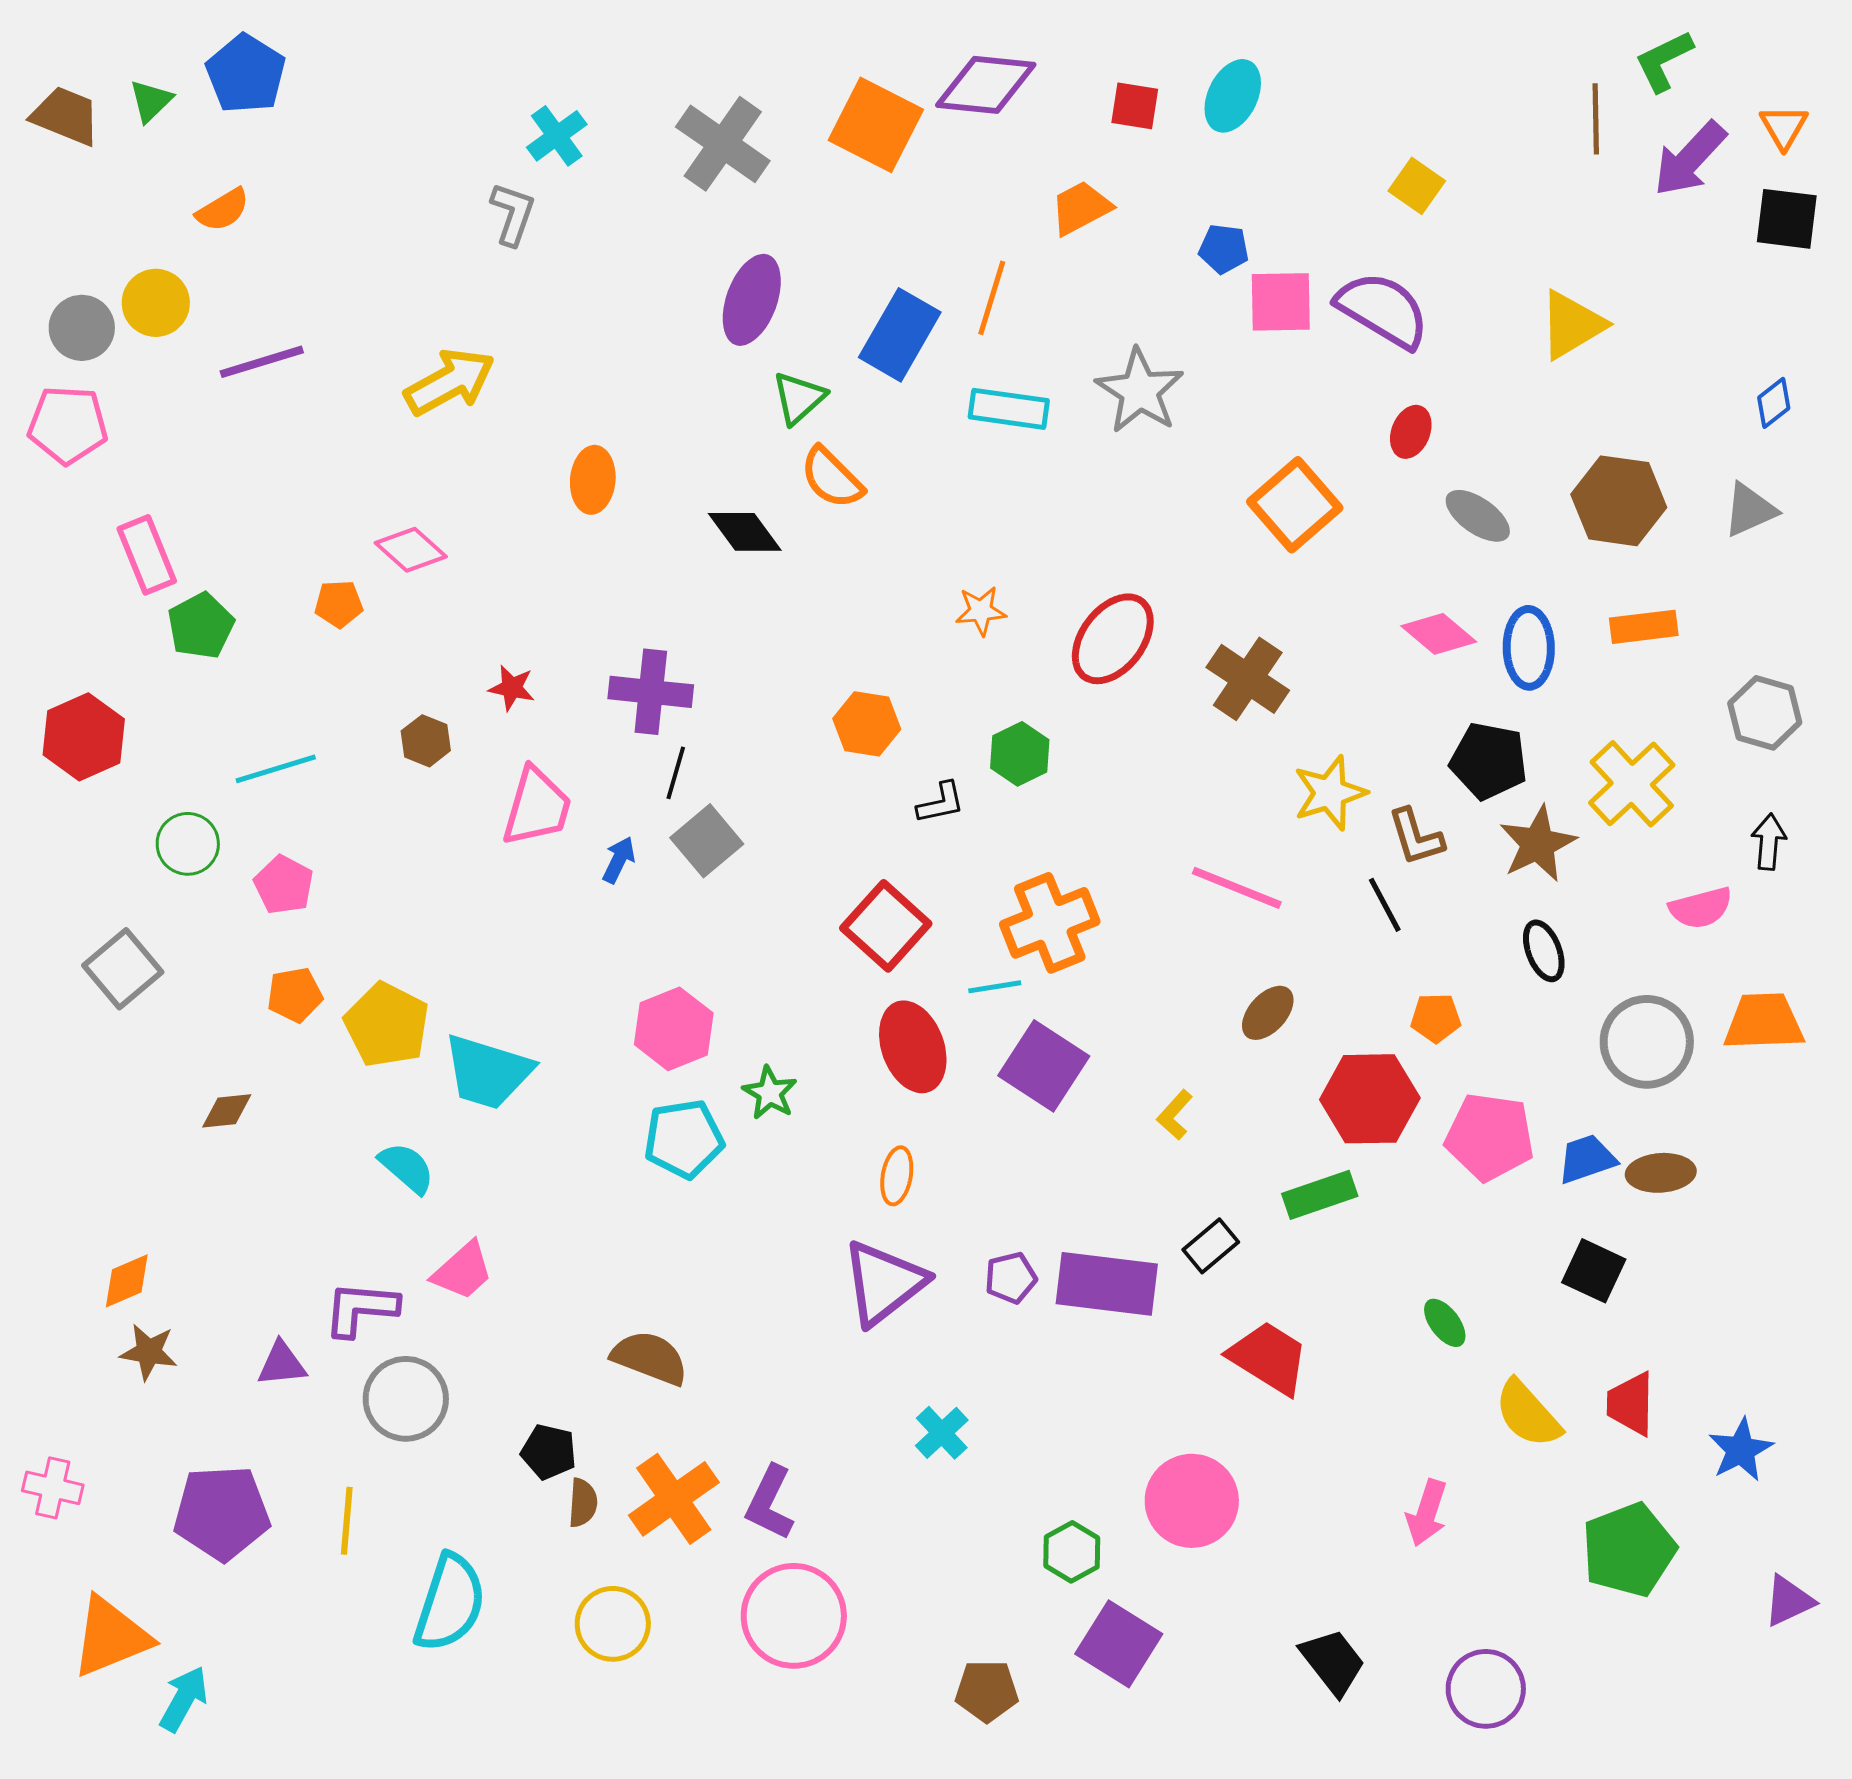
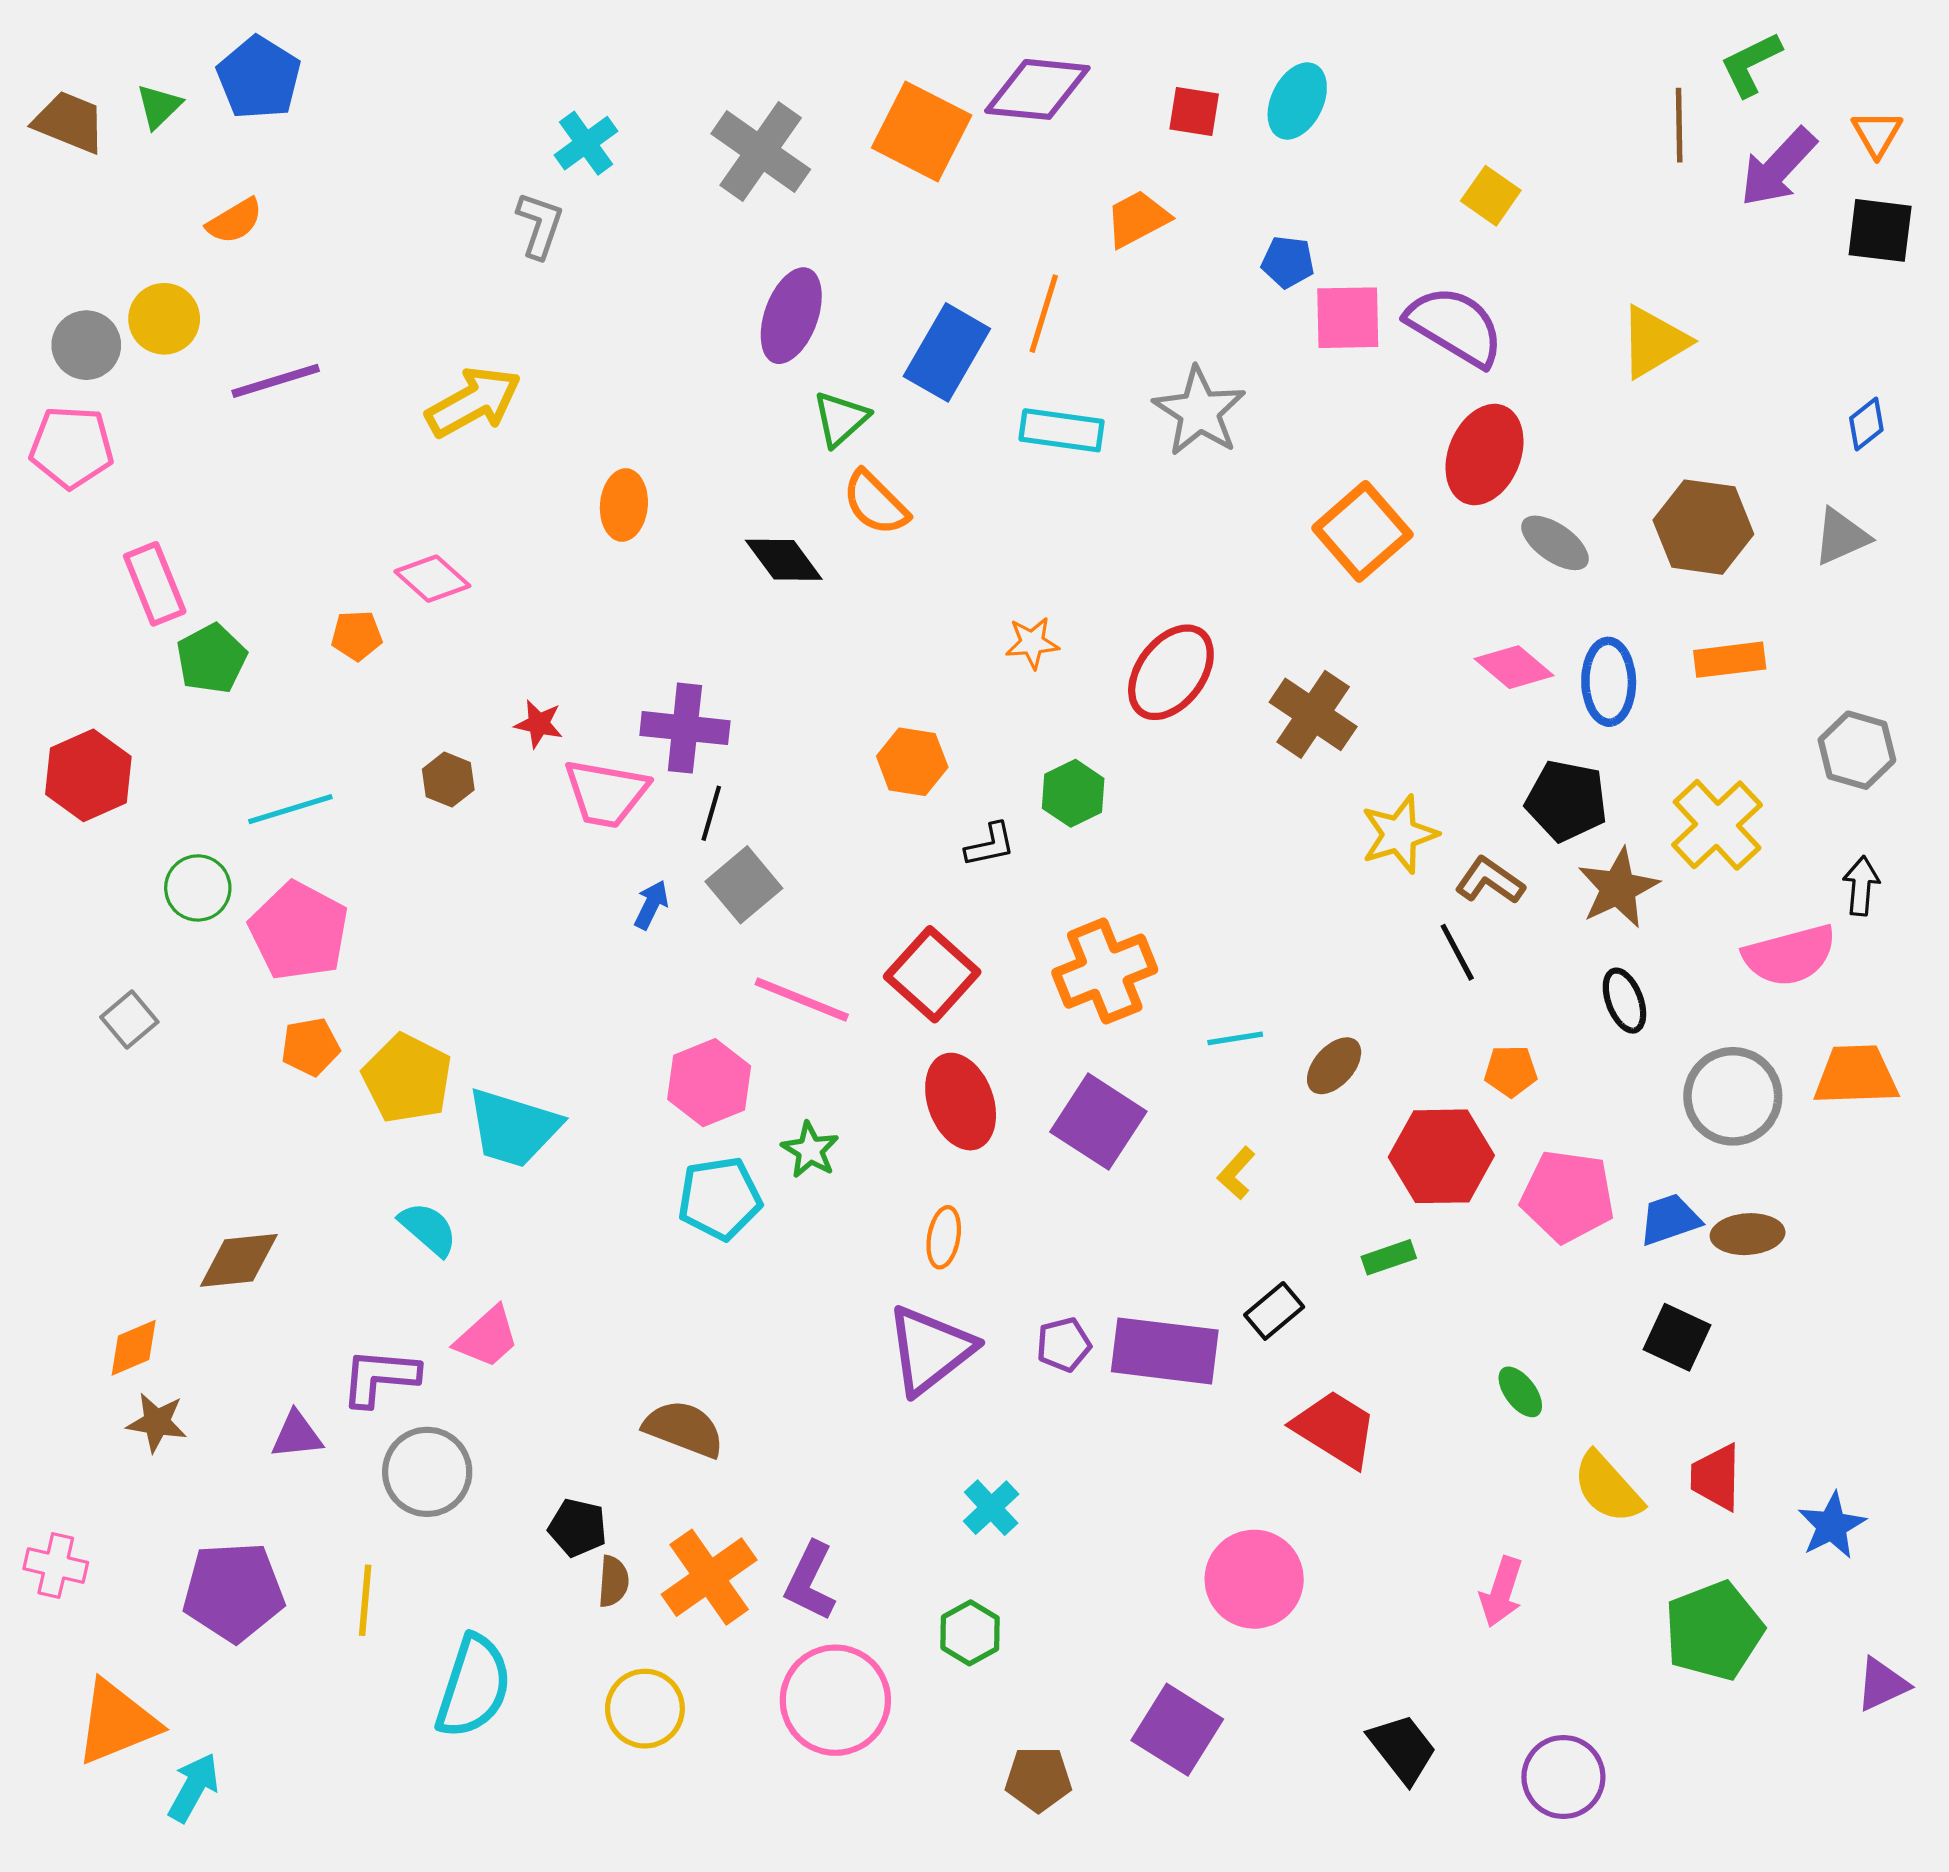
red ellipse: (1411, 432) -> (1485, 455), size x1.8
pink trapezoid: (537, 807) -> (606, 793), moved, turned 84
brown L-shape: (1416, 837) -> (1490, 881), turned 142
pink pentagon: (284, 885) -> (299, 931), size x1.6
pink line: (1237, 888) -> (802, 999), moved
pink semicircle: (1701, 908) -> (1790, 955), size x1.4
gray square: (123, 969) -> (129, 1019), size x0.7
cyan line: (995, 987) -> (1235, 1038), moved
brown diamond: (227, 1111) -> (239, 1260), moved, size x1.5
green rectangle: (1320, 1195) -> (1389, 1257), size x0.7
green hexagon: (1072, 1552) -> (970, 1633), moved

